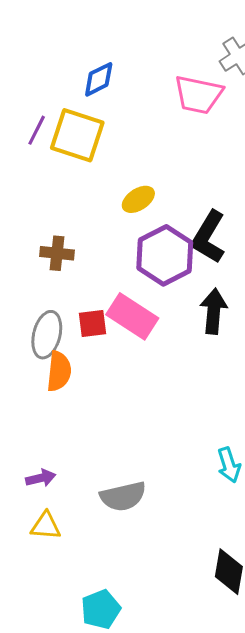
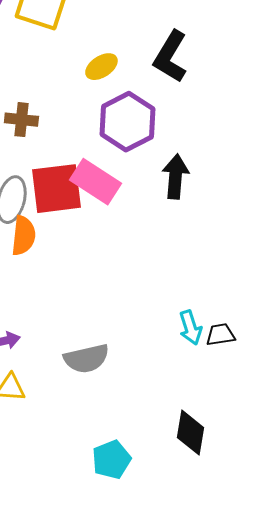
black L-shape: (209, 237) -> (170, 57), moved
red square: (93, 323) -> (56, 189), size x1.8
cyan pentagon: (101, 609) -> (111, 460), moved

